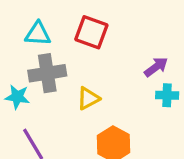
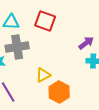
yellow triangle: (88, 98) -> (43, 75), moved

